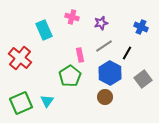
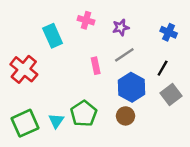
black line: (127, 53) -> (163, 68), moved
green pentagon: (70, 76) -> (84, 114), moved

